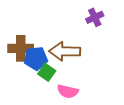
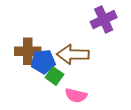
purple cross: (95, 17) -> (104, 20), size x1.4

